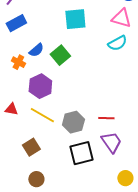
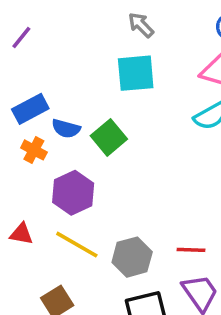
blue rectangle: (16, 23) -> (30, 109), moved
blue semicircle: (36, 50) -> (66, 129), turned 56

